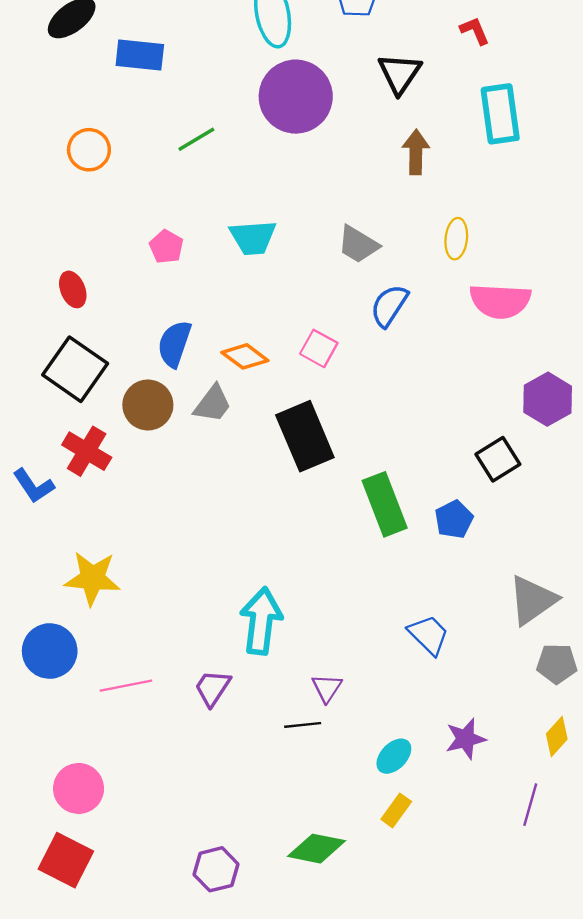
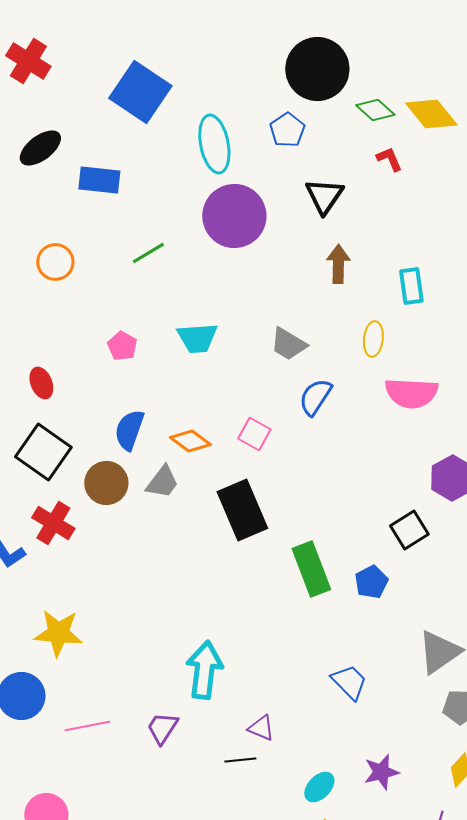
cyan rectangle: (500, 114) -> (411, 286), moved, size x0.7
purple triangle: (327, 688) -> (261, 728), turned -40

